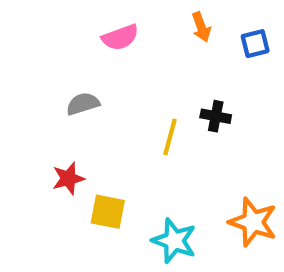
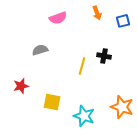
red star: (68, 178) -> (21, 86), moved

